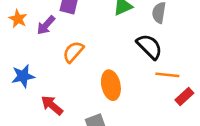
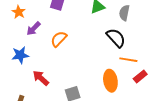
purple arrow: (46, 25) -> (33, 29), moved
orange ellipse: (111, 85) -> (110, 81), moved

